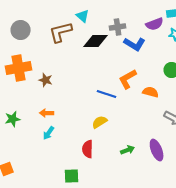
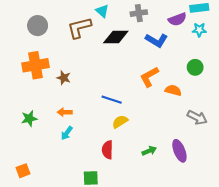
gray cross: (118, 27) -> (139, 13), moved
blue line: (107, 94) -> (112, 100), moved

